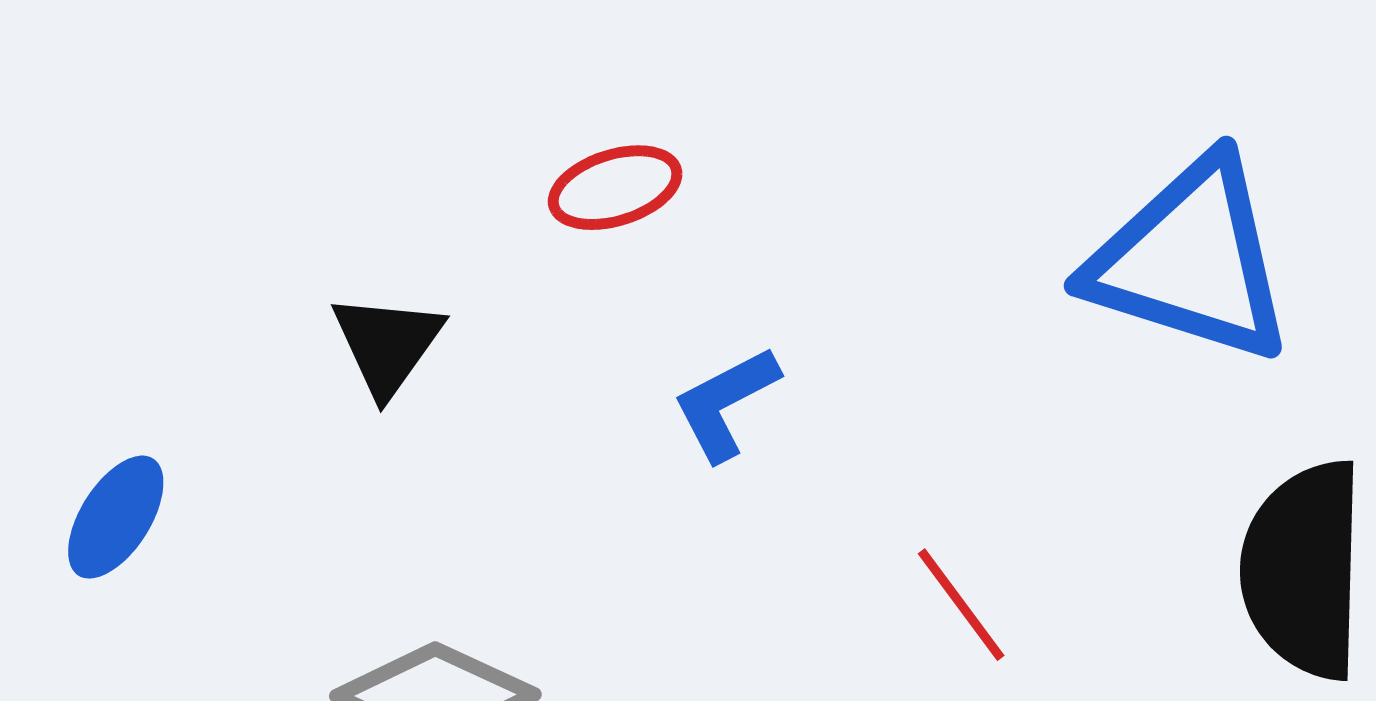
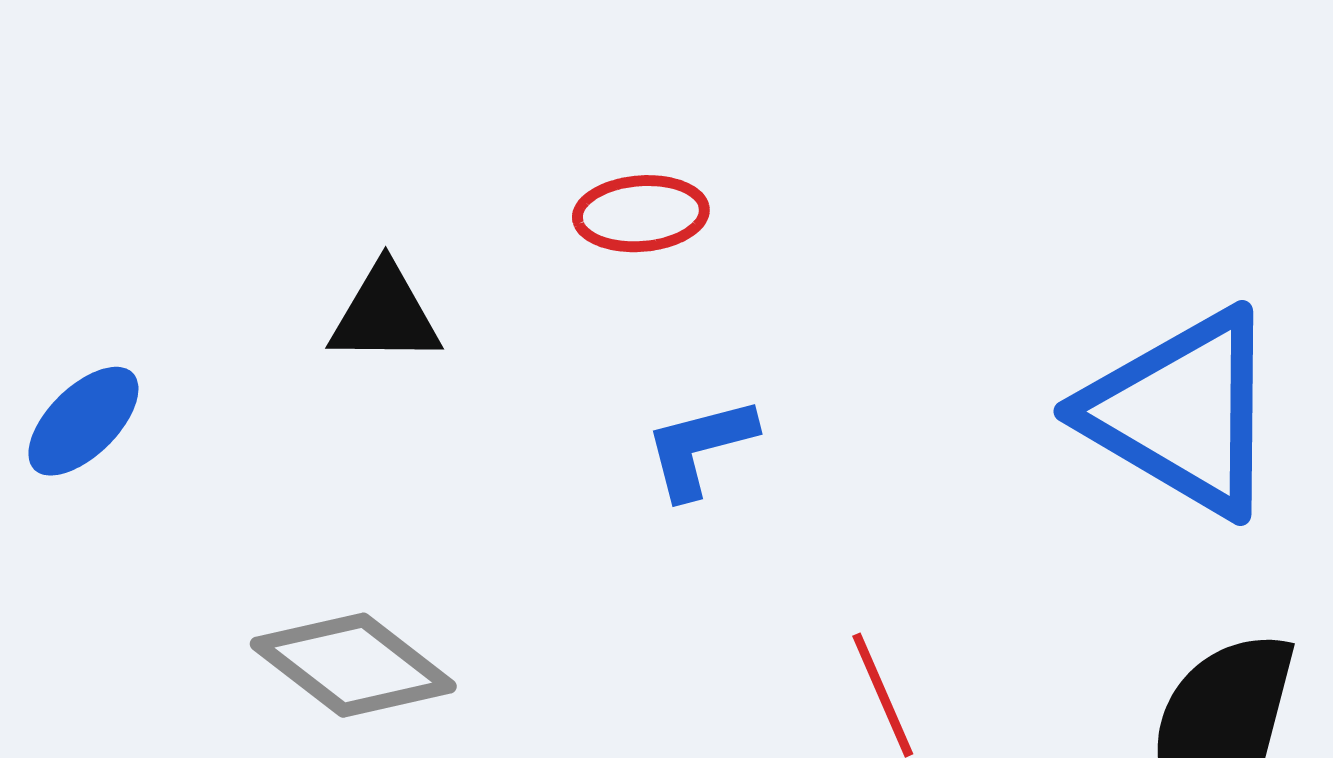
black triangle: (387, 344) -> (385, 315), turned 42

